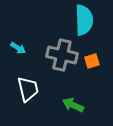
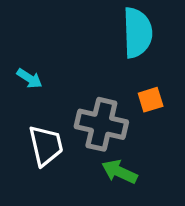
gray cross: (62, 55) -> (101, 124), moved

